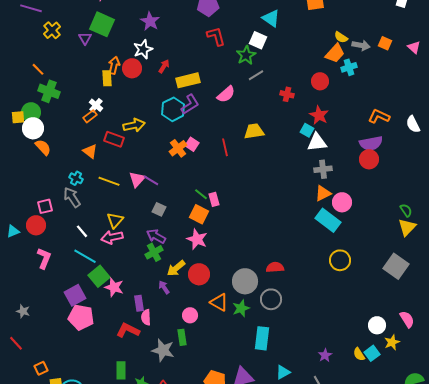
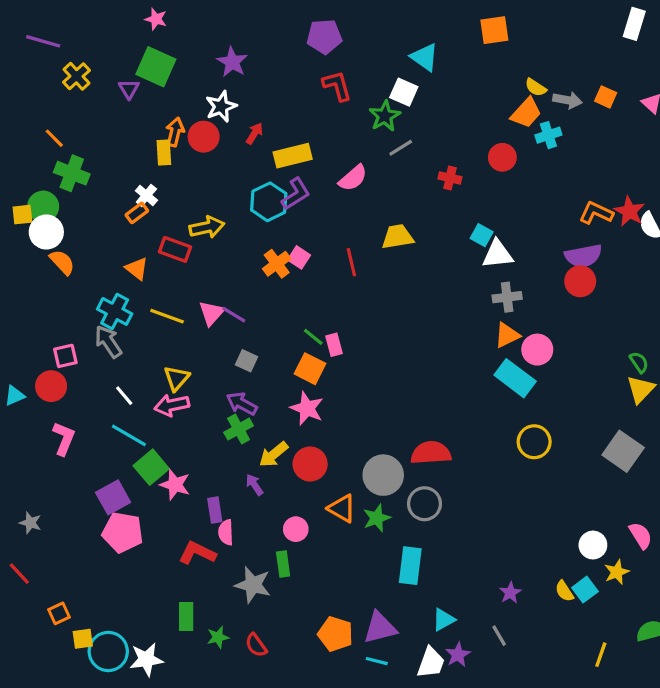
red star: (319, 115) -> (629, 211), moved
cyan cross: (76, 178) -> (115, 311), size x1.5
red semicircle: (275, 267) -> (431, 453), size x1.4

